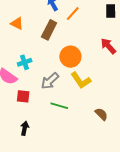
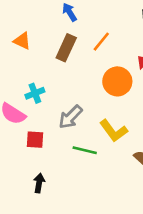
orange line: (73, 14) -> (101, 42), moved
orange circle: (70, 57) -> (117, 81), moved
yellow L-shape: (81, 80) -> (114, 131), moved

